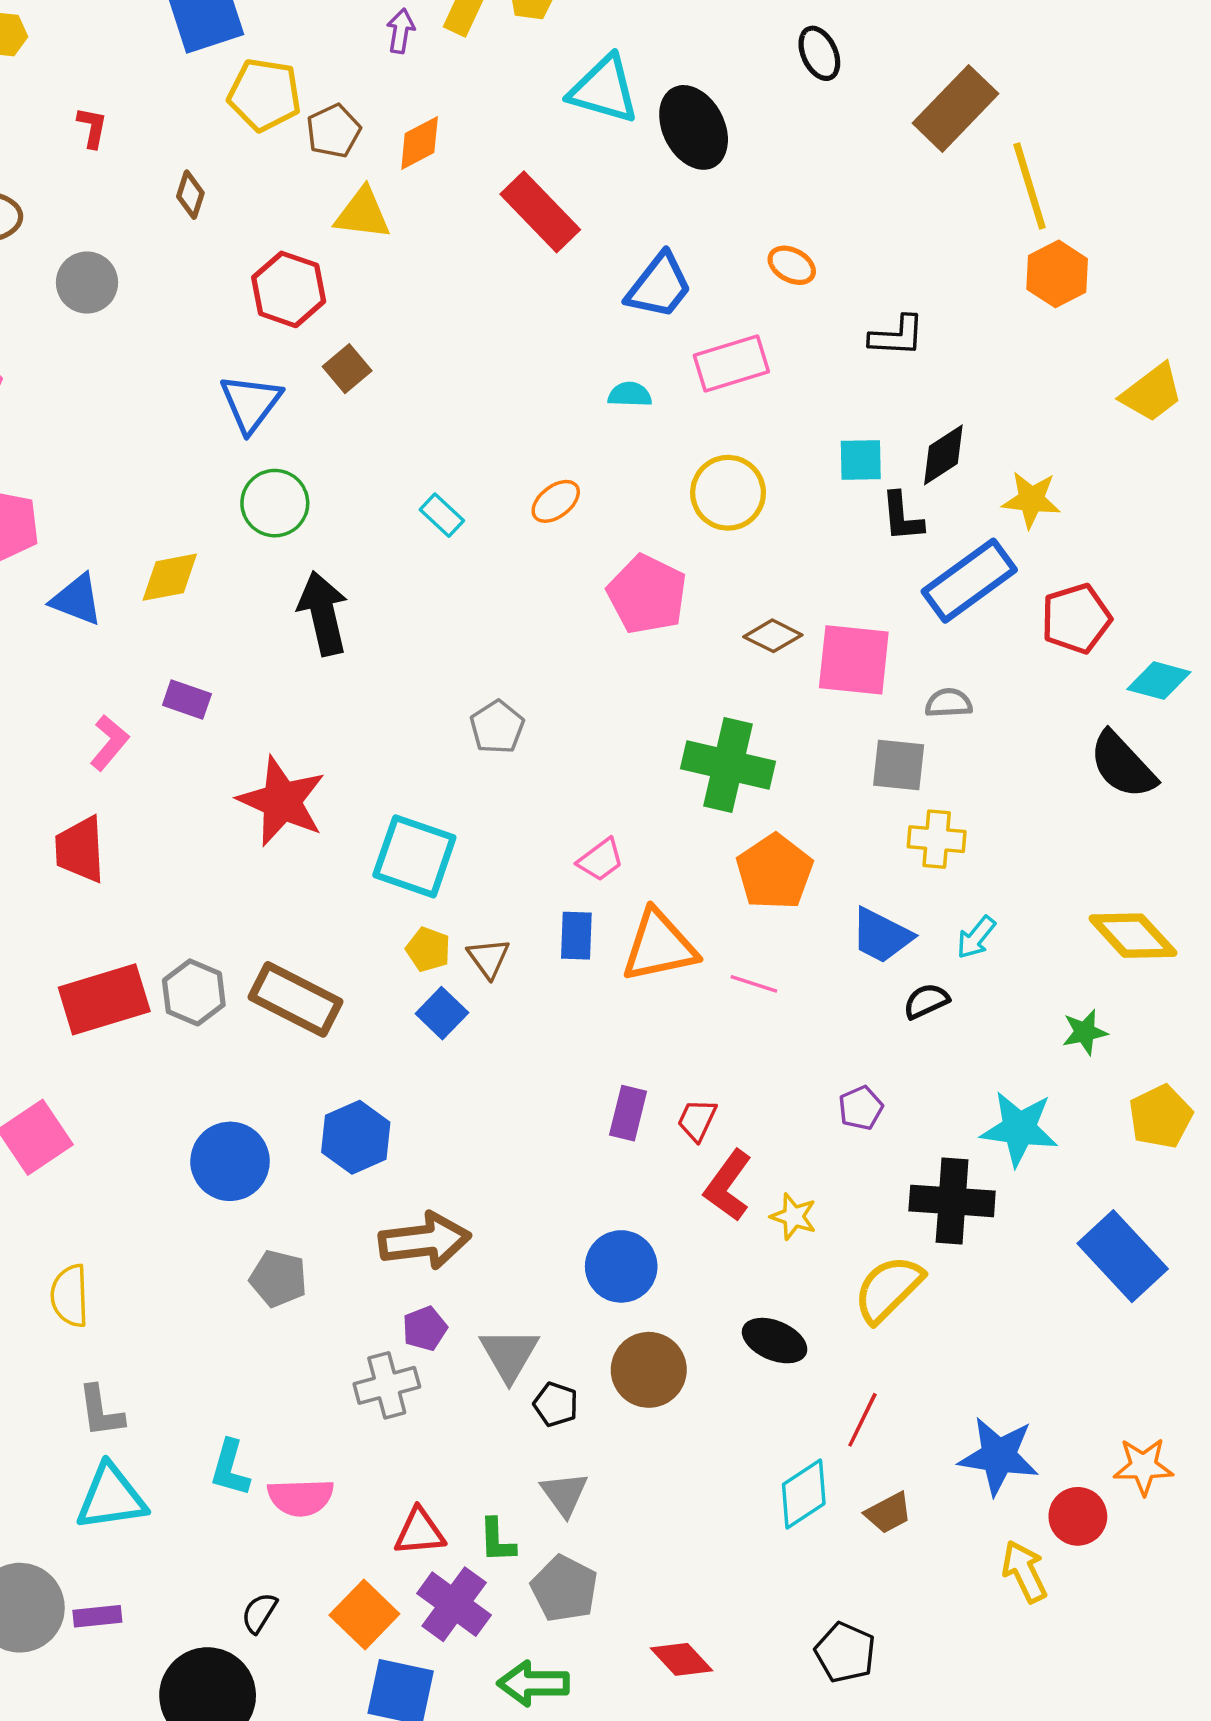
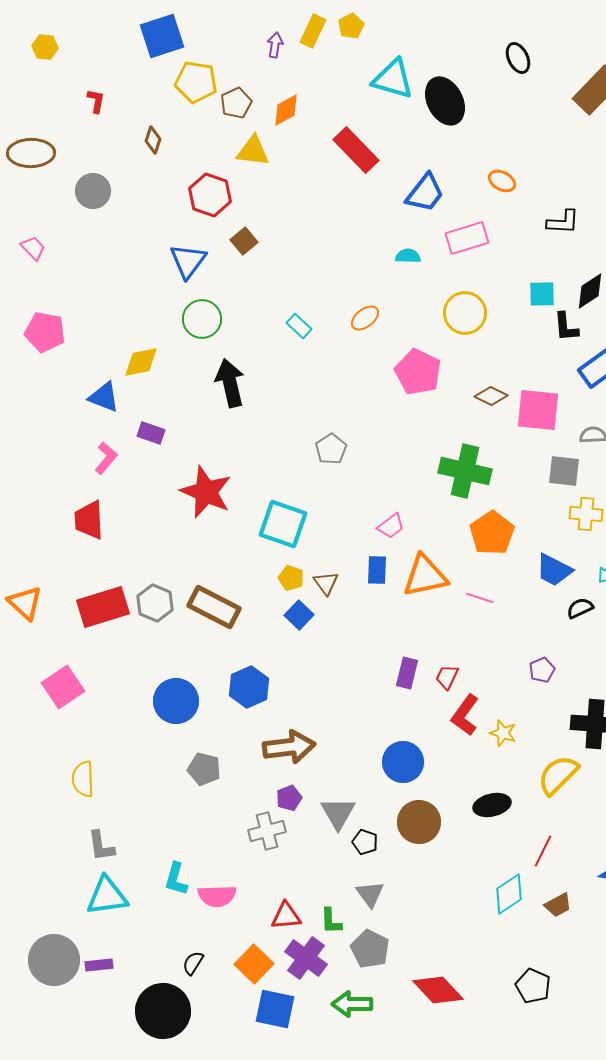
blue triangle: (77, 600) -> (104, 397), moved
black ellipse: (775, 1341) -> (492, 805), turned -36
red diamond: (681, 1659) -> (438, 990), size x1.4

